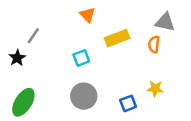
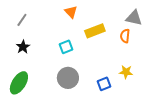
gray line: (33, 36) -> (22, 20), moved
black star: (17, 58) -> (23, 47), moved

